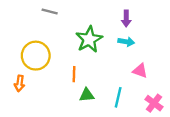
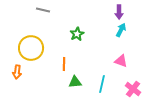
purple arrow: (126, 19) -> (119, 12), moved
green star: (89, 39) -> (77, 34), size x0.6
cyan arrow: (126, 42) -> (121, 30), moved, turned -72

